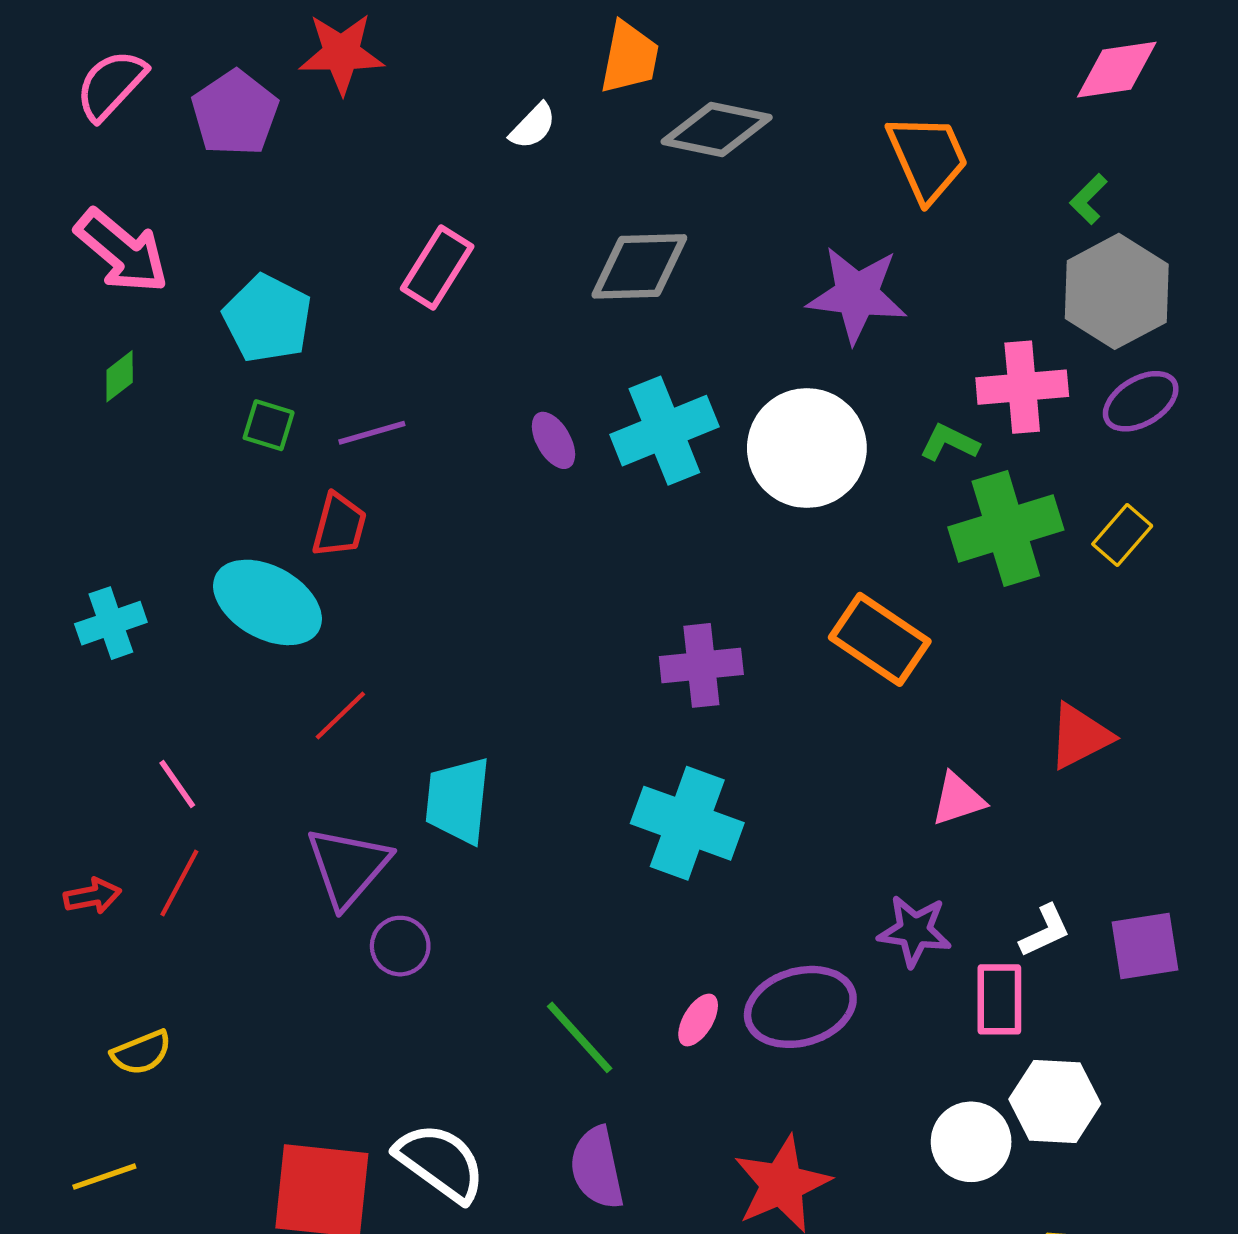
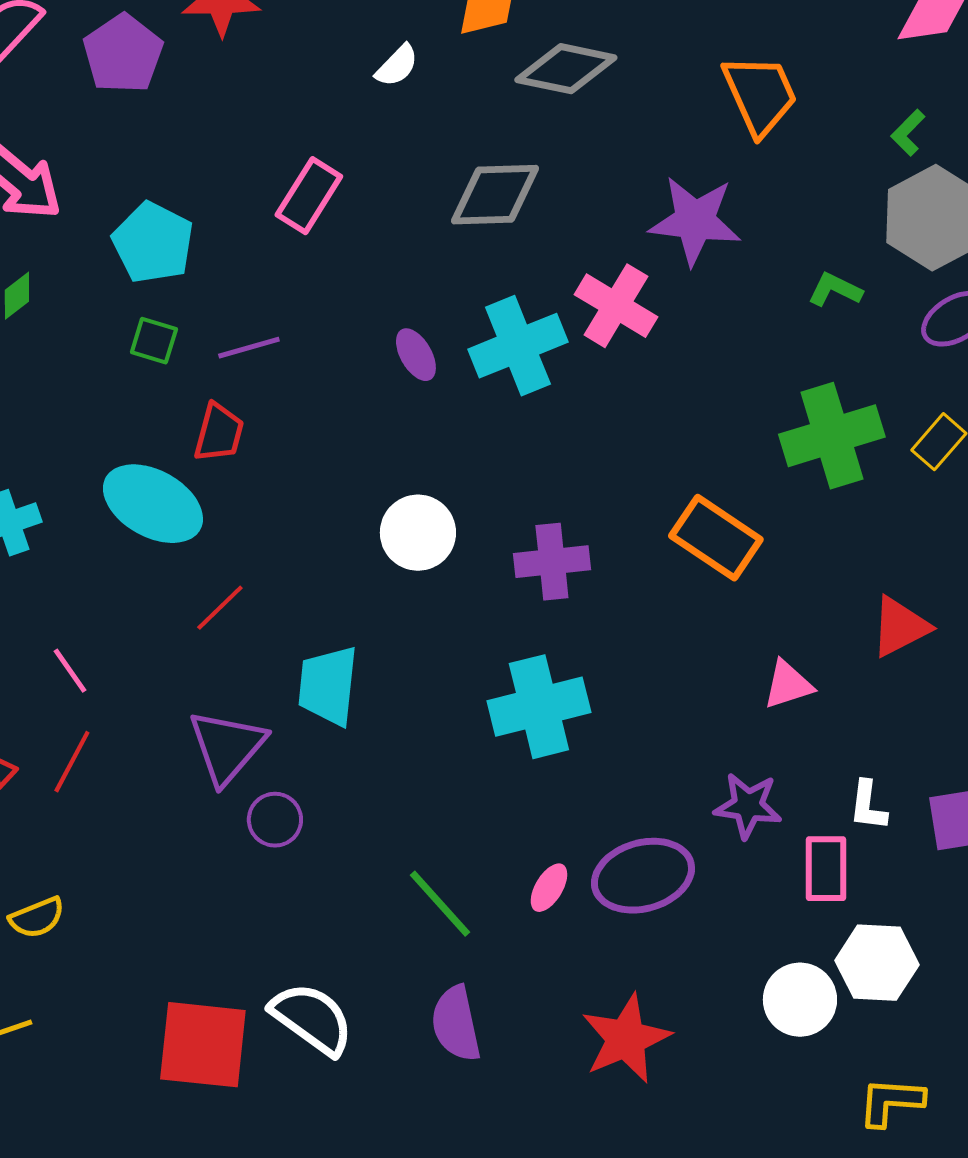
pink cross: (1022, 387) -> (616, 306), moved, turned 36
green L-shape: (949, 443) -> (835, 290), moved
white circle: (807, 448) -> (418, 533), moved, size x0.7
cyan cross: (687, 823) -> (539, 707), turned -34
white L-shape: (1045, 931) -> (868, 806), turned 122

